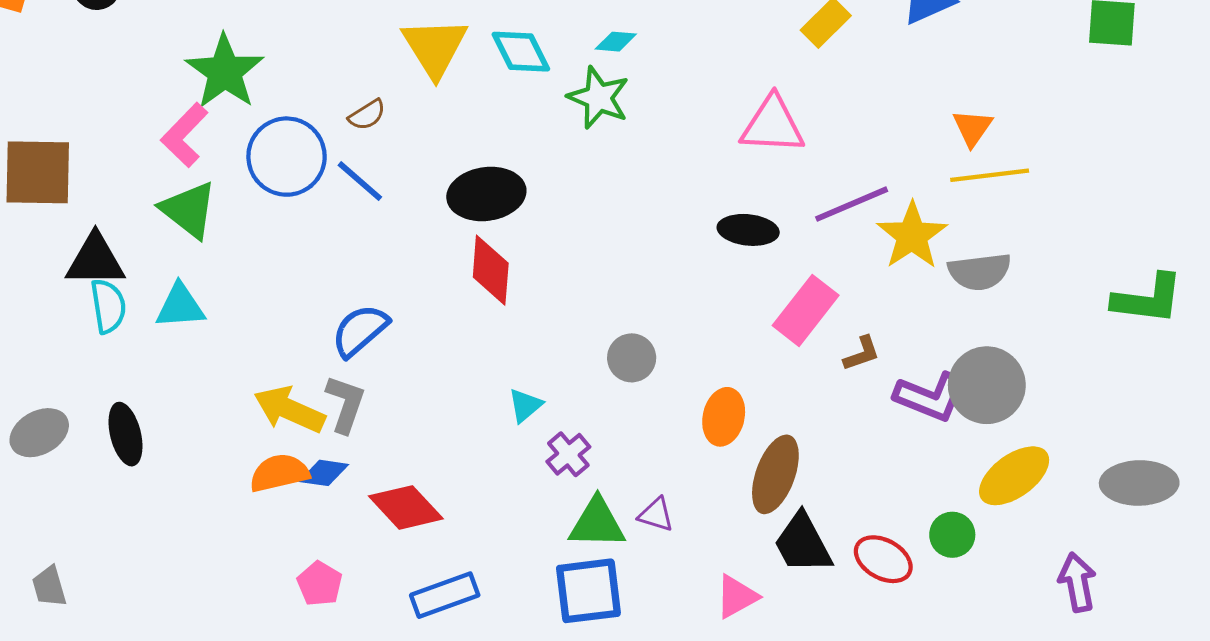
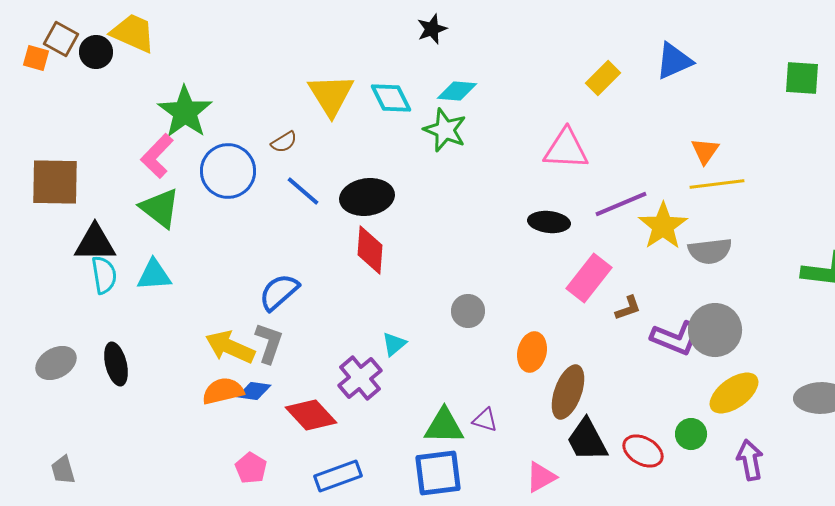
cyan diamond: (616, 42) -> (457, 91), size x1.4
blue line: (360, 181) -> (303, 191), moved
purple cross: (568, 454) -> (360, 378), moved, size x1.4
purple arrow: (1077, 582) -> (750, 460), moved

